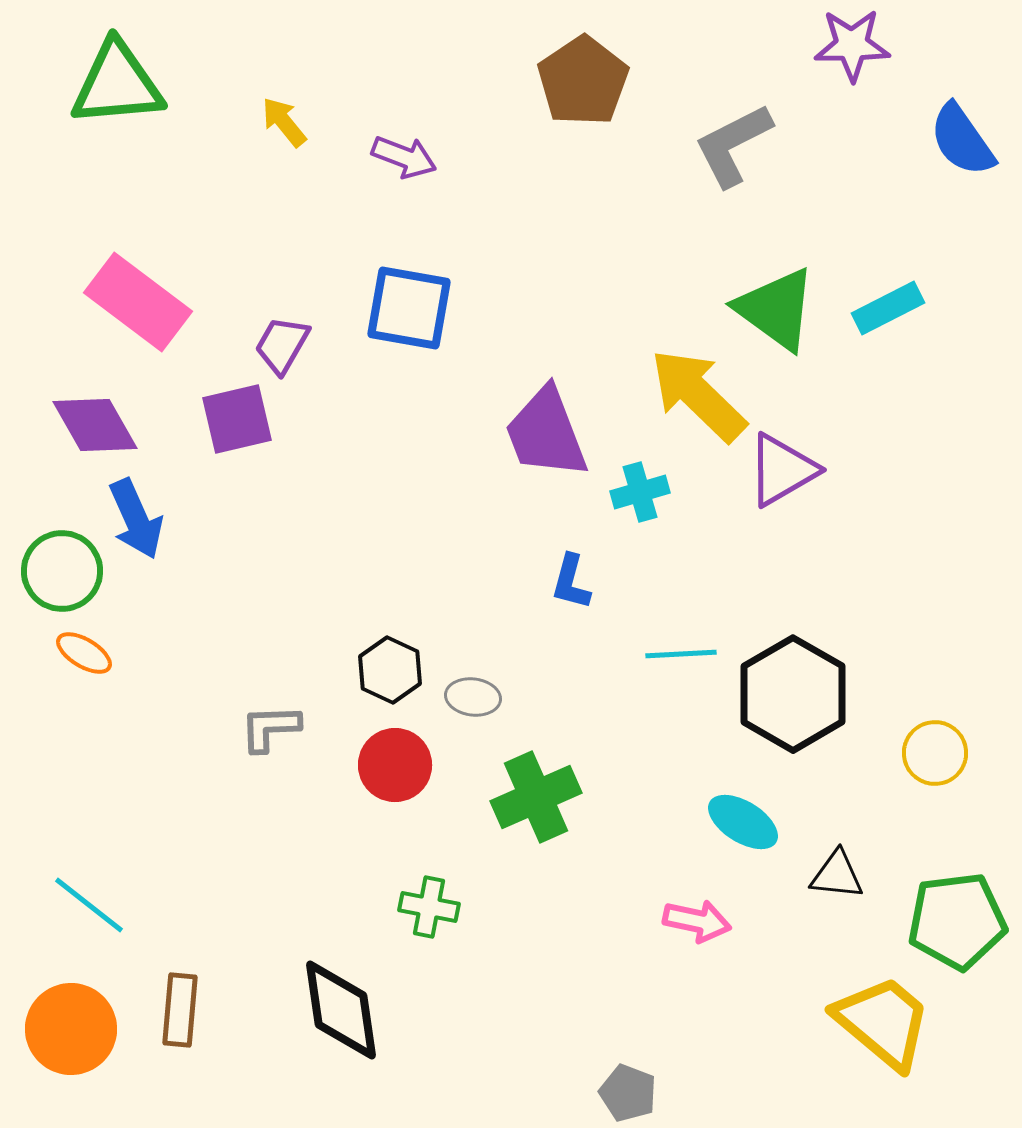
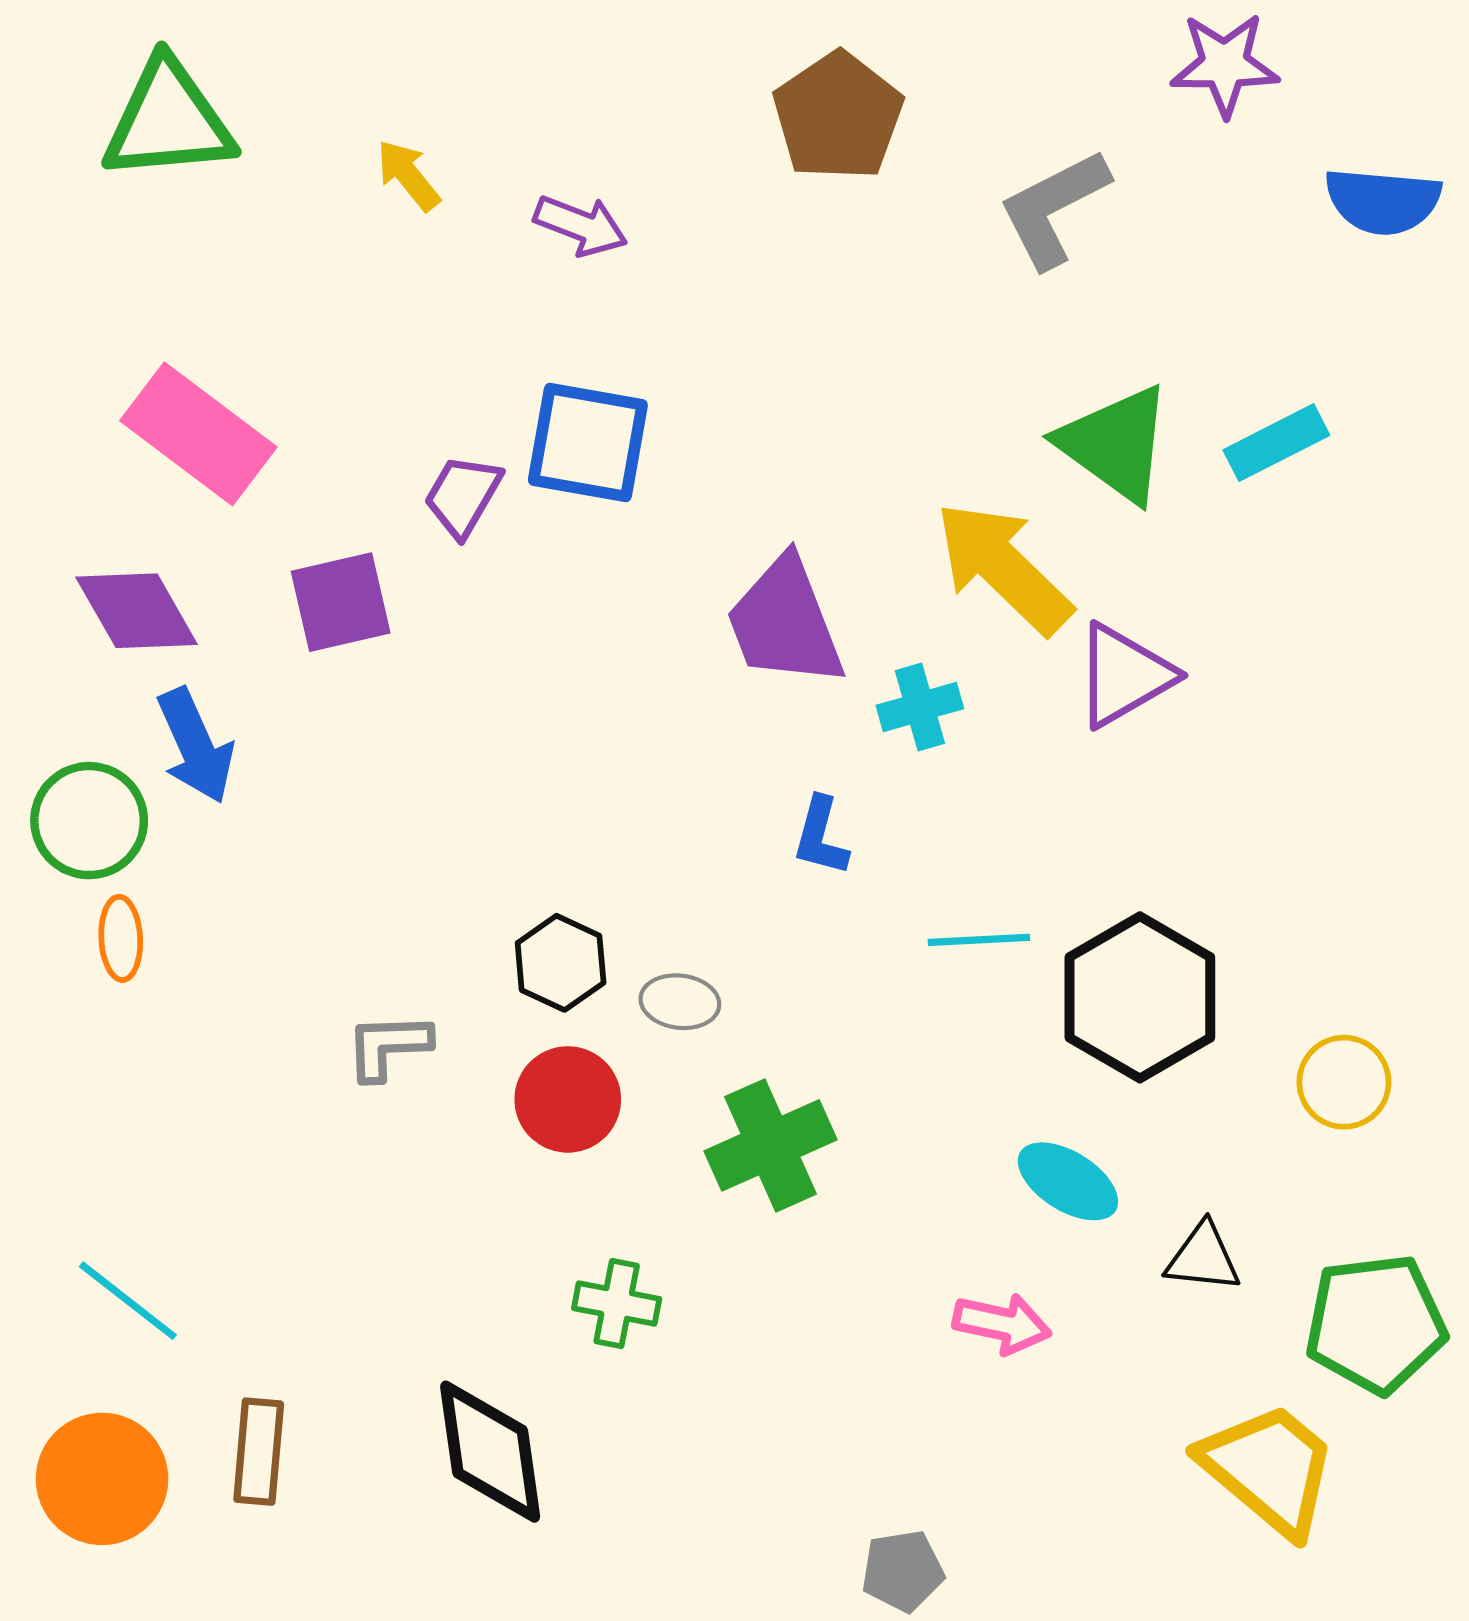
blue semicircle: (962, 140) -> (1383, 201), turned -50
purple trapezoid: (282, 345) -> (463, 496), moved
orange ellipse: (84, 653) -> (121, 938), turned 56
gray pentagon: (628, 1093) -> (903, 1571), turned -30

